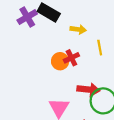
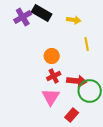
yellow arrow: (78, 29) -> (74, 20), moved
red cross: (71, 58) -> (54, 76), moved

